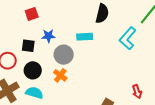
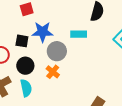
blue star: (48, 36) -> (43, 32), size x1.5
cyan semicircle: (34, 93) -> (26, 88), turned 60

